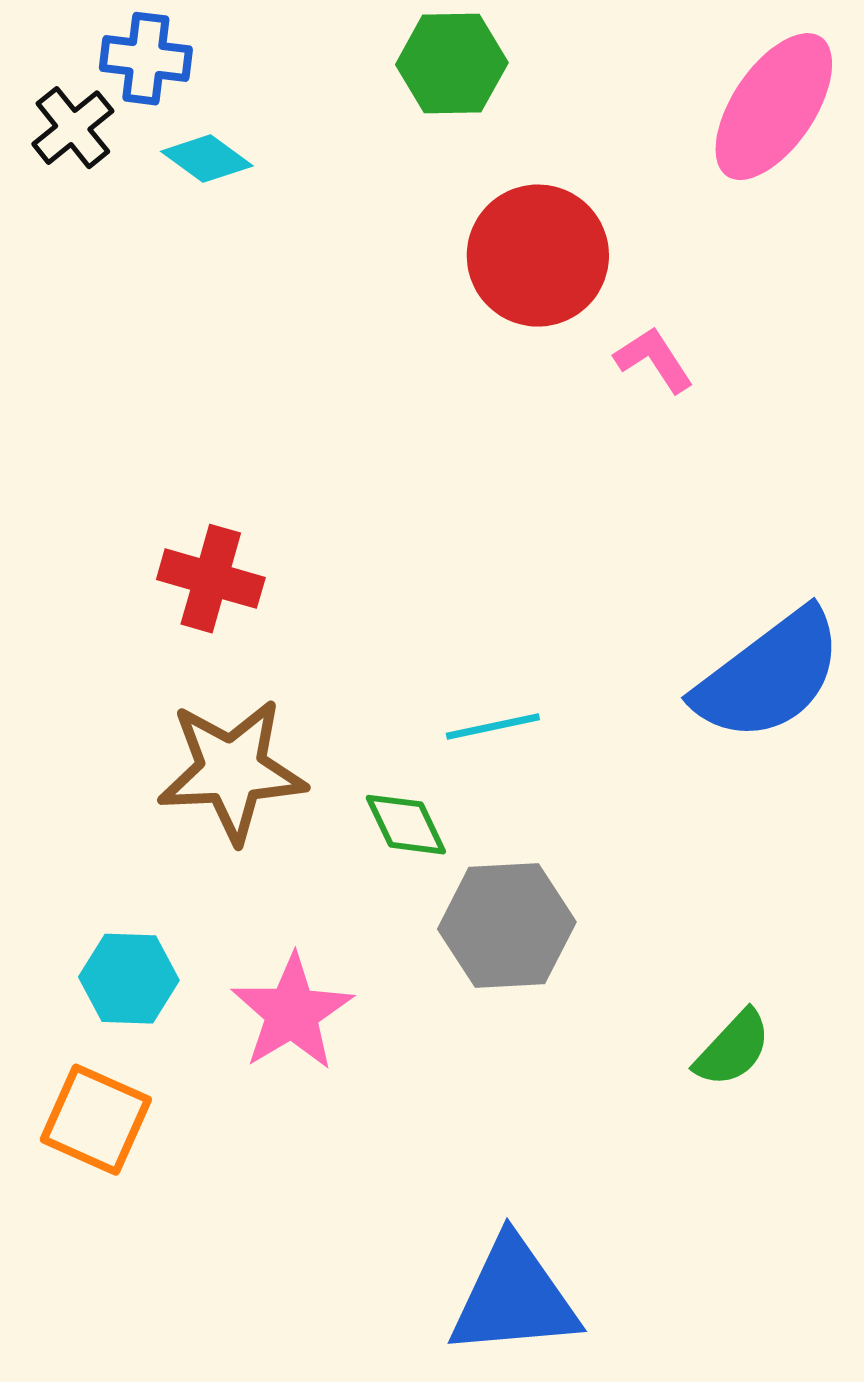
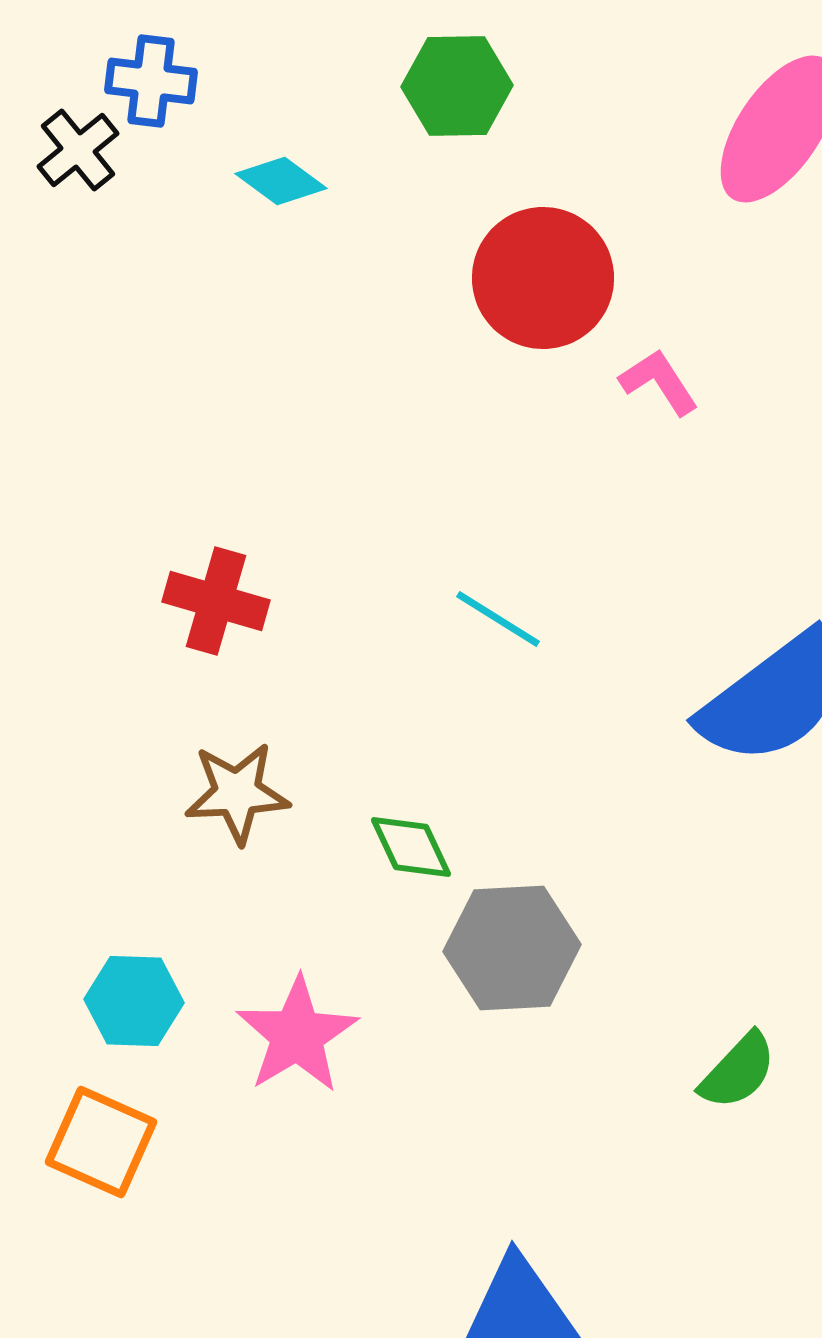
cyan diamond: (207, 159) -> (281, 181), moved
cyan line: (493, 727) -> (498, 619), moved, turned 44
brown star: (232, 771) -> (237, 793), size x0.7

